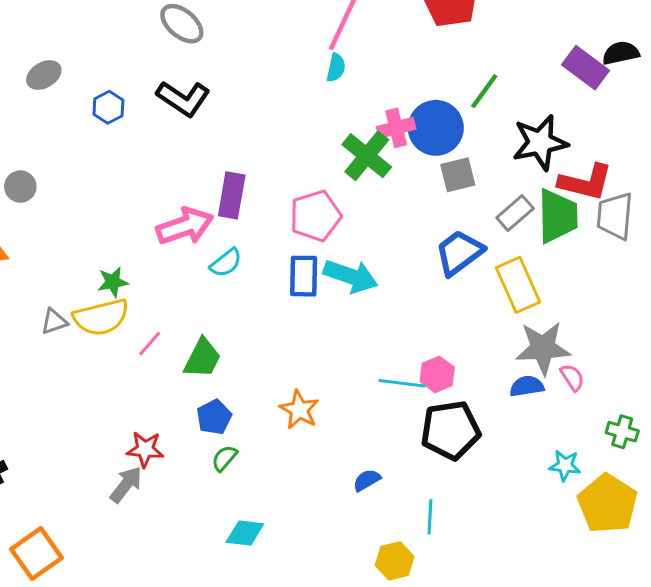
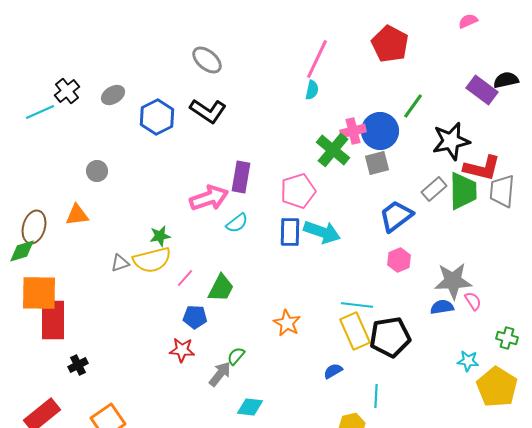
blue hexagon: (108, 107) -> (157, 117), size x1.6
gray square: (458, 175) -> (377, 163), moved
yellow rectangle: (518, 285) -> (355, 331), moved
pink hexagon: (437, 374) -> (399, 260), moved
blue pentagon: (214, 417) -> (195, 317), moved, turned 30
gray arrow: (126, 485) -> (220, 374), moved

